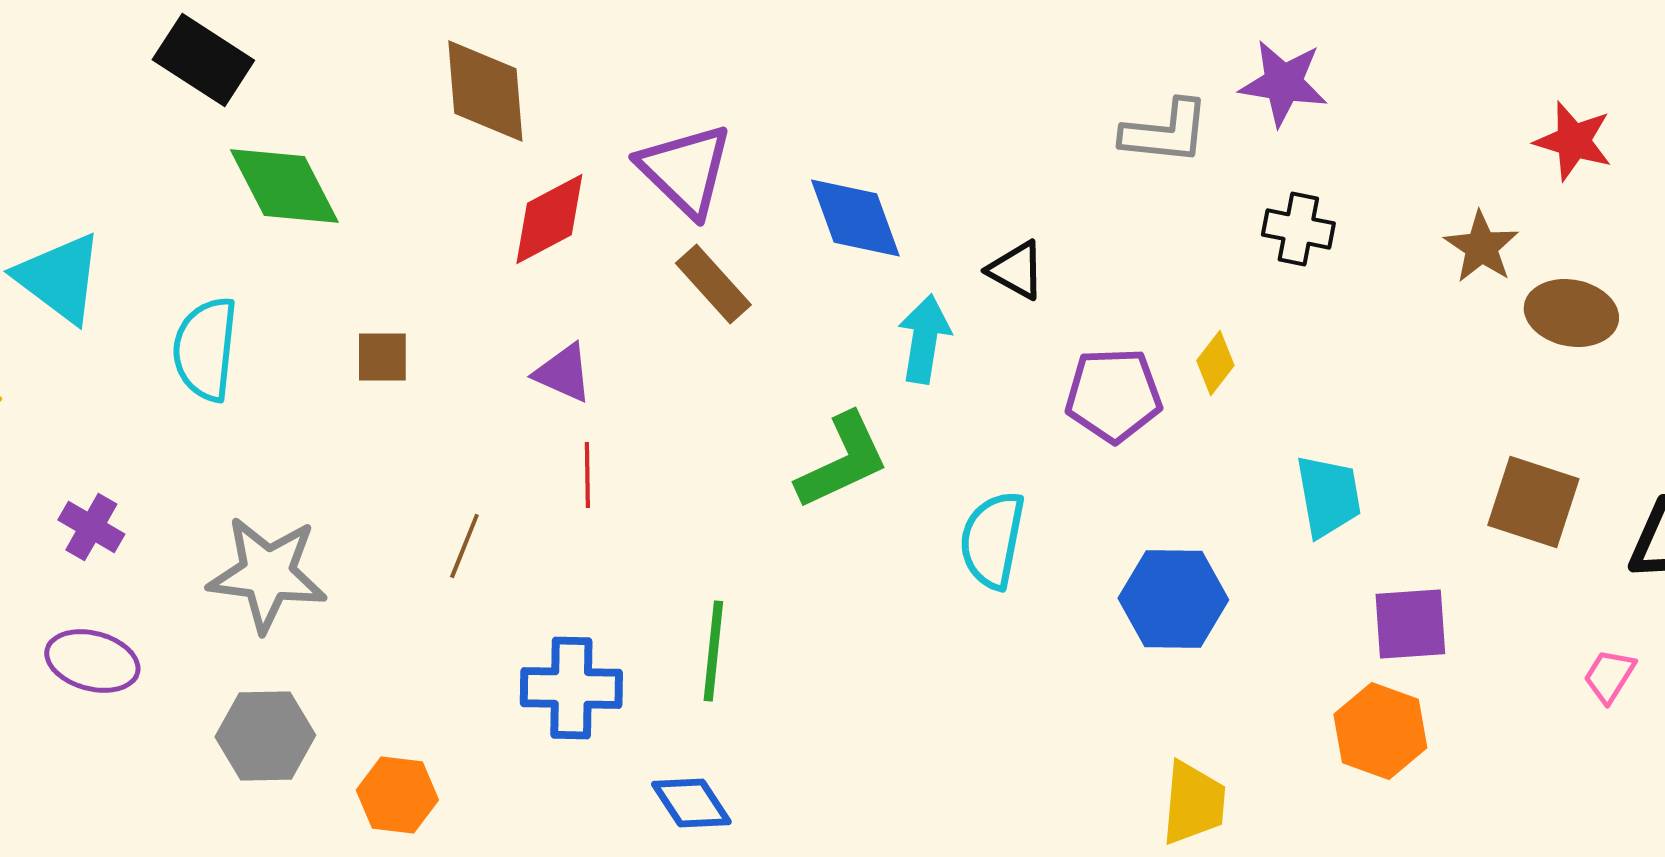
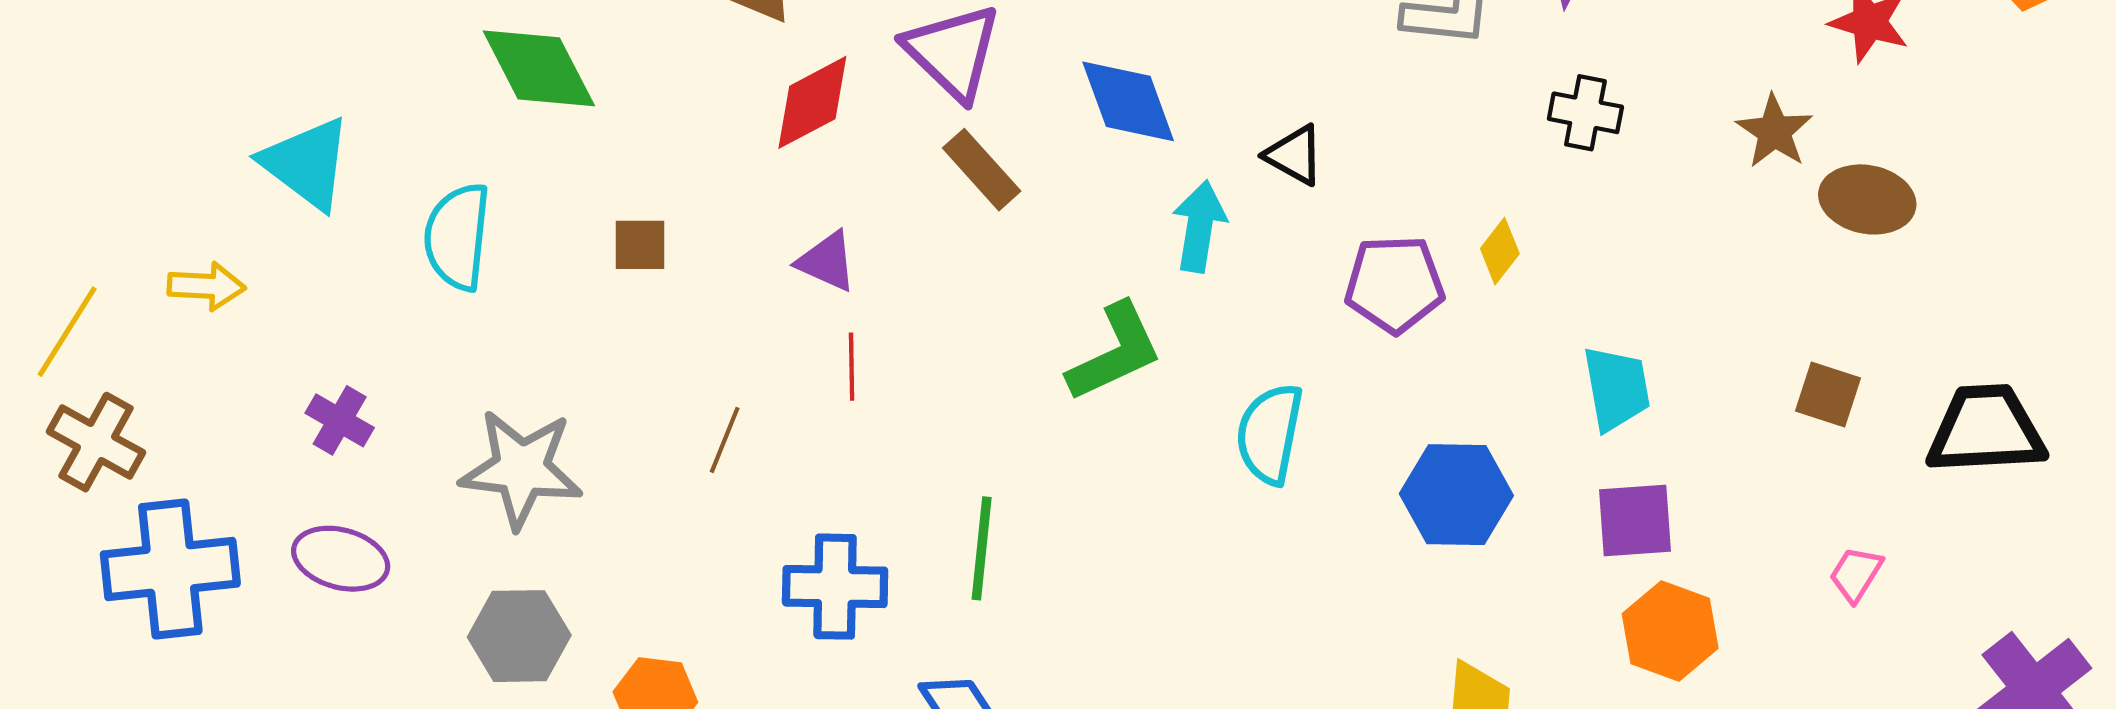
brown square: (1533, 502) -> (1828, 395), size x0.7
purple square: (1410, 624) -> (1635, 520), moved
pink trapezoid: (1609, 676) -> (1856, 574), moved

